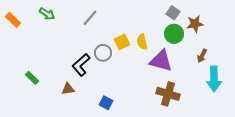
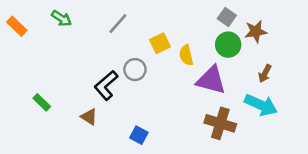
yellow square: (122, 42) -> (160, 43), moved
cyan arrow: (214, 79) -> (261, 105), moved, turned -65
brown triangle: (68, 89) -> (89, 117), turned 40

